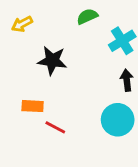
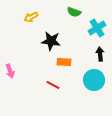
green semicircle: (87, 16) -> (74, 12), turned -136
orange rectangle: (33, 106) -> (64, 62), moved

